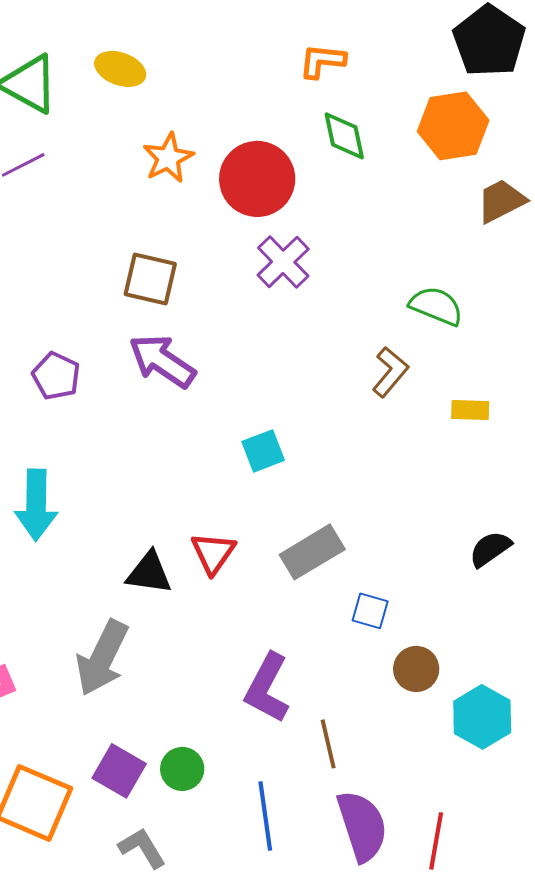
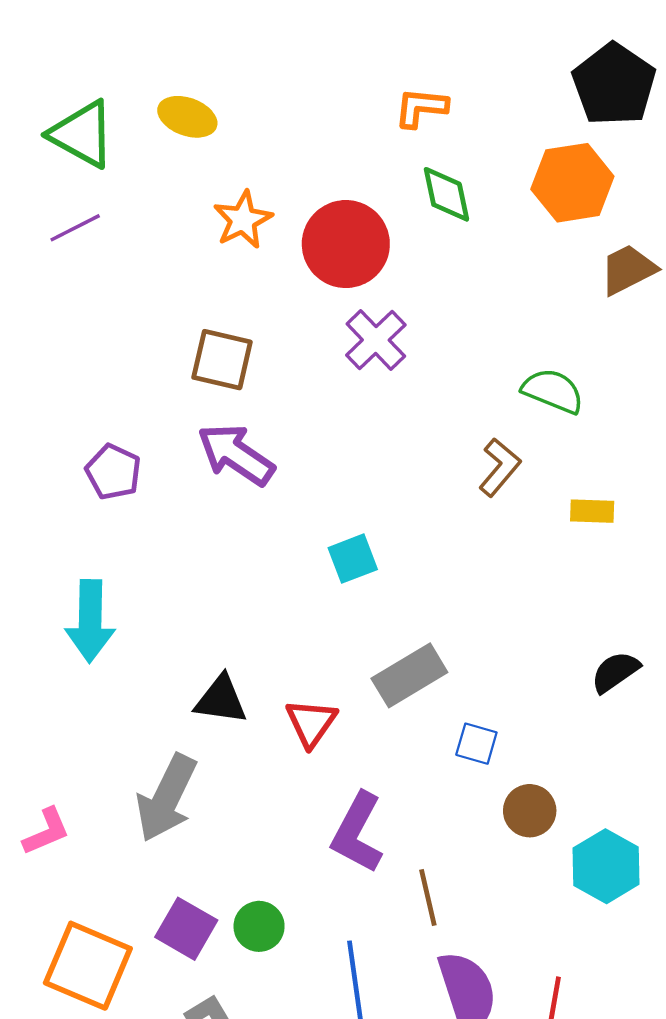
red triangle: (213, 553) -> (311, 723), moved

